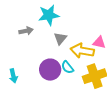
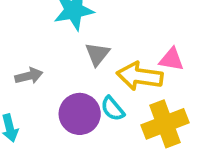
gray arrow: (26, 31) -> (29, 76), moved

